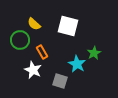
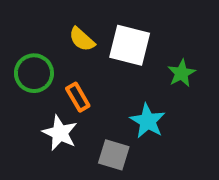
yellow semicircle: (34, 24) -> (82, 39), moved
green star: (94, 53) -> (181, 73), moved

